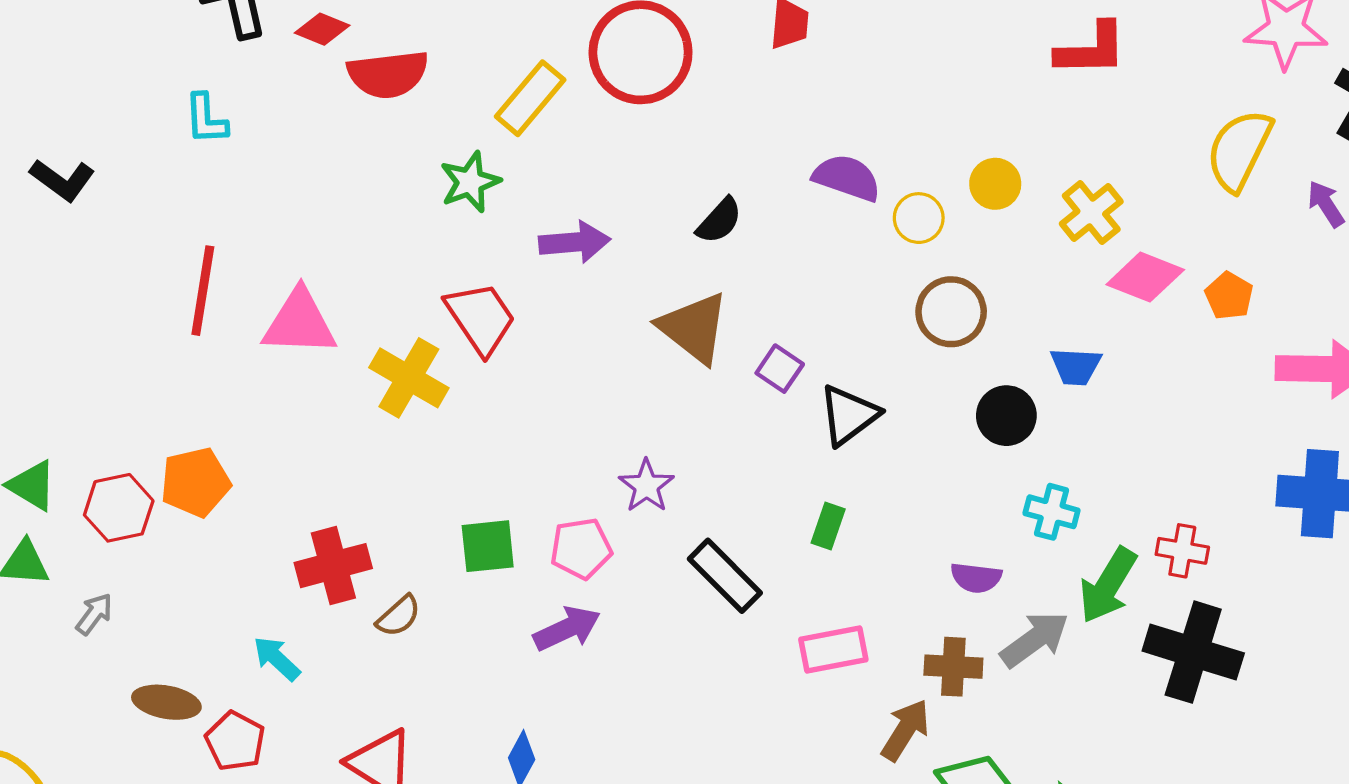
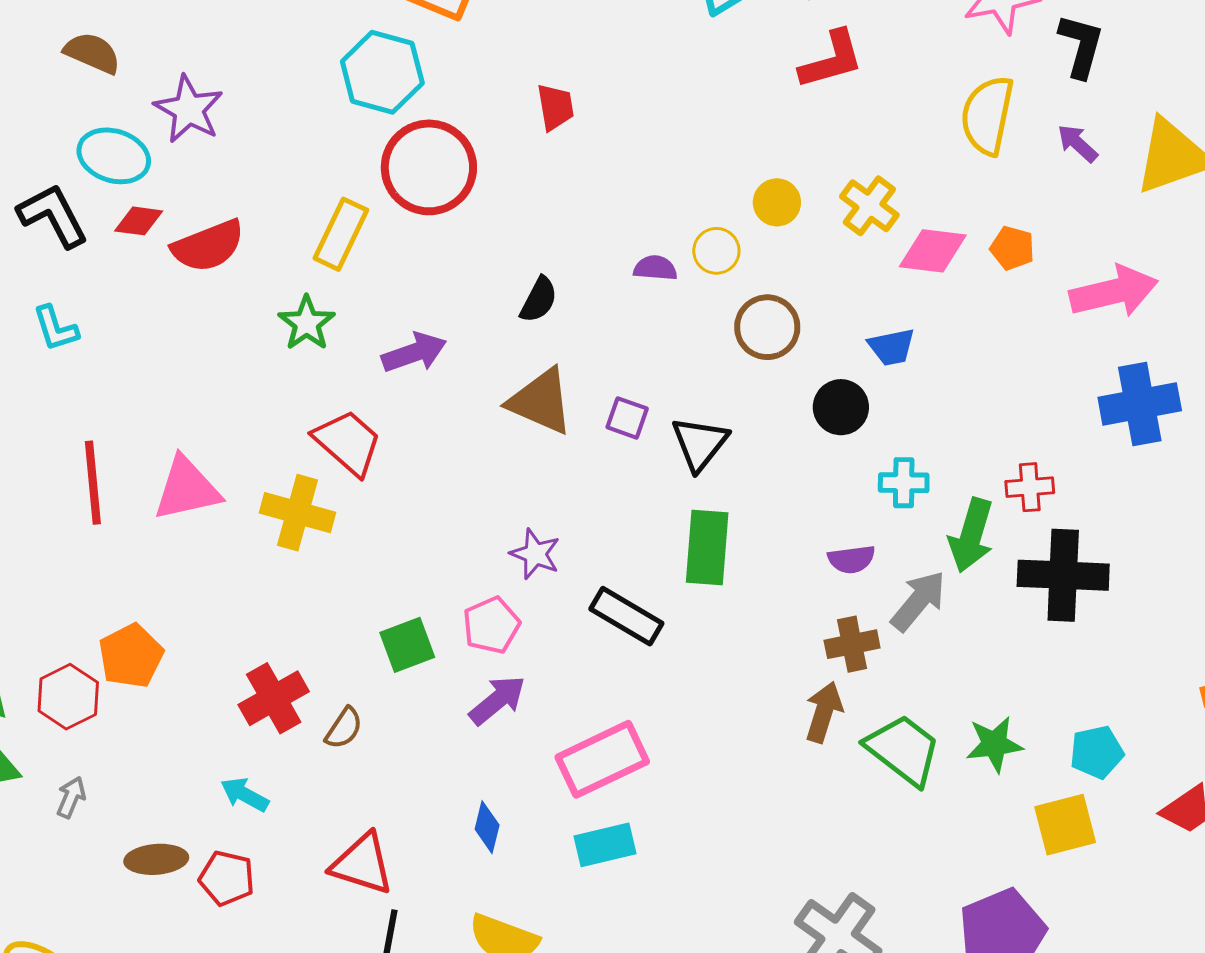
purple semicircle: (847, 178) -> (655, 268), moved, size x0.7
green rectangle: (828, 526) -> (707, 547), size x1.8
pink rectangle: (833, 649) -> (602, 759), moved, size x1.4

